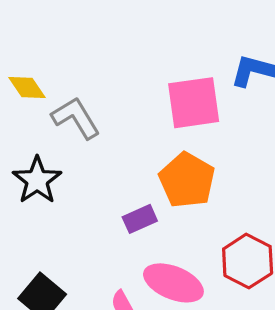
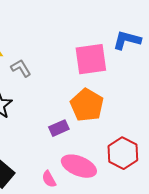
gray L-shape: (76, 118) -> (21, 68), size x0.7

